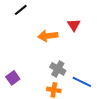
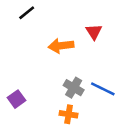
blue line: (82, 82) -> (103, 89), moved

